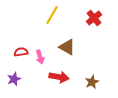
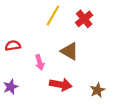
red cross: (94, 18) -> (84, 19), moved
red semicircle: (21, 52) -> (13, 46), moved

